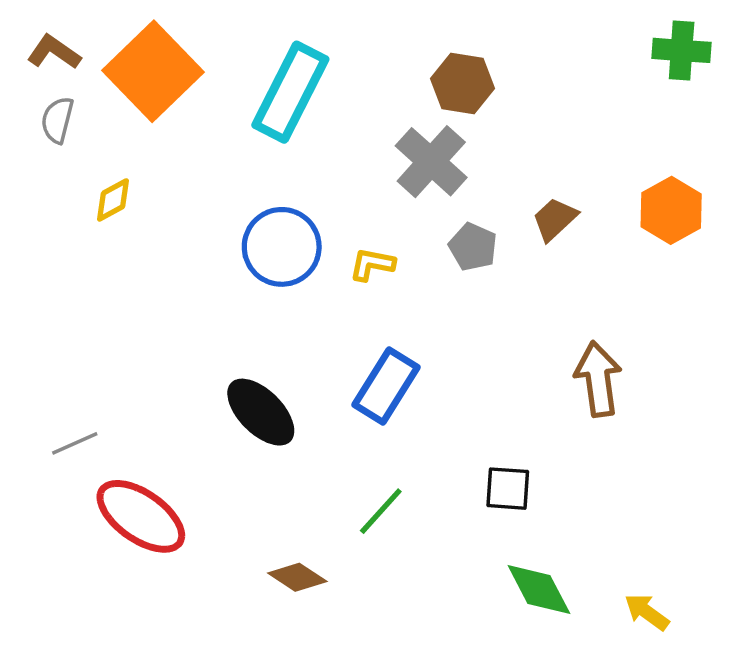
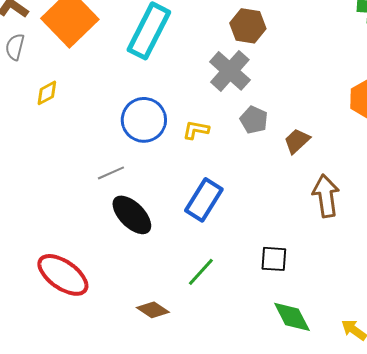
brown trapezoid: (555, 219) -> (297, 141), moved
gray line: (75, 443) -> (111, 173), moved

